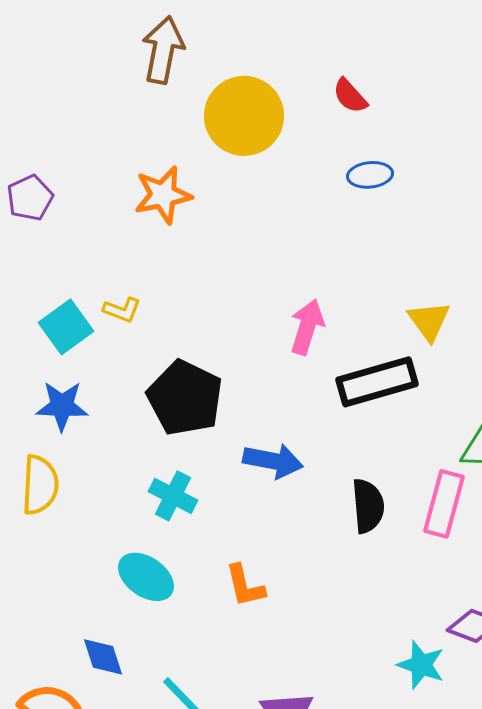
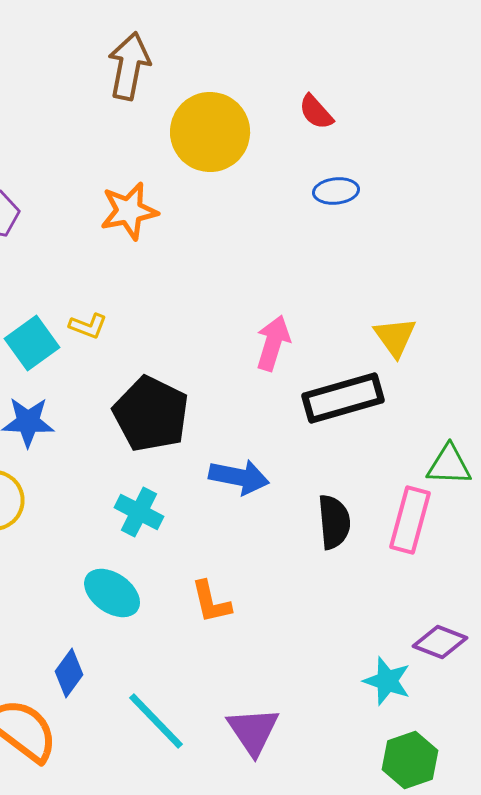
blue diamond: (103, 657) -> (69, 673), turned 54

